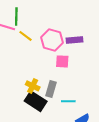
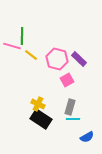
purple rectangle: (74, 40) -> (79, 59), turned 49
pink square: (62, 61) -> (67, 80), turned -32
gray rectangle: (51, 89) -> (70, 107), moved

